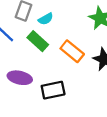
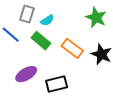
purple ellipse: (20, 78) -> (26, 74), turned -40

